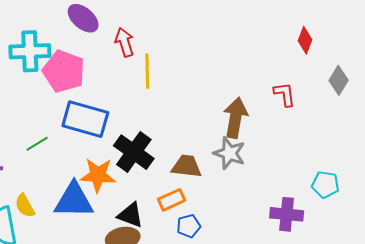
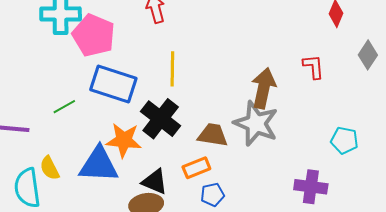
yellow line: (147, 71) -> (172, 69), moved
gray star: (229, 153) -> (256, 123), size x1.4
cyan pentagon: (325, 185) -> (344, 140), moved

